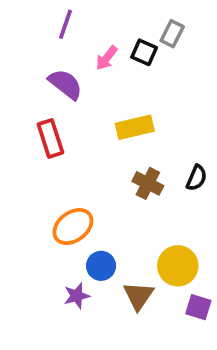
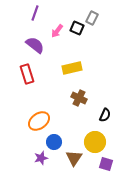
black semicircle: (197, 178) -> (105, 115), moved

